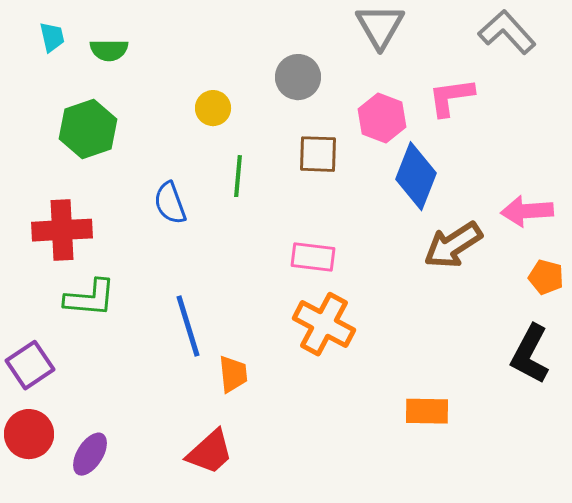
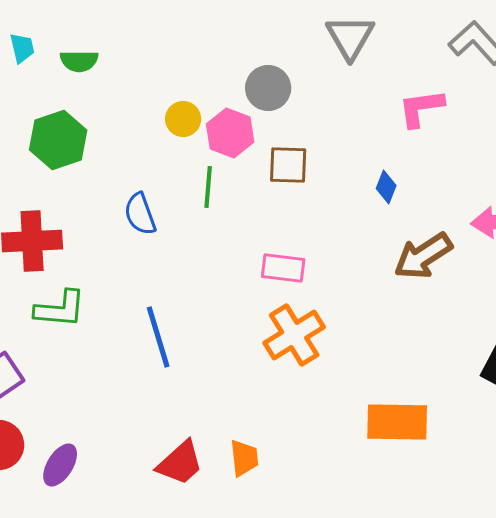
pink hexagon: (382, 118) -> (230, 133), moved
blue diamond: (416, 176) -> (386, 187), size x0.5
orange cross: (324, 324) -> (294, 335), turned 30
orange trapezoid: (233, 374) -> (244, 458), moved
orange rectangle: (427, 411) -> (397, 422), size x1.4

